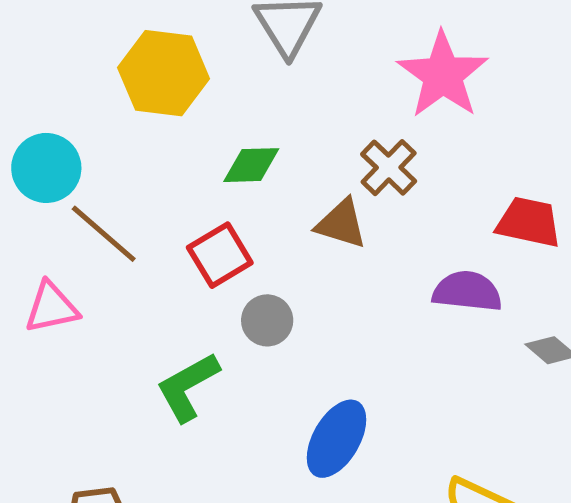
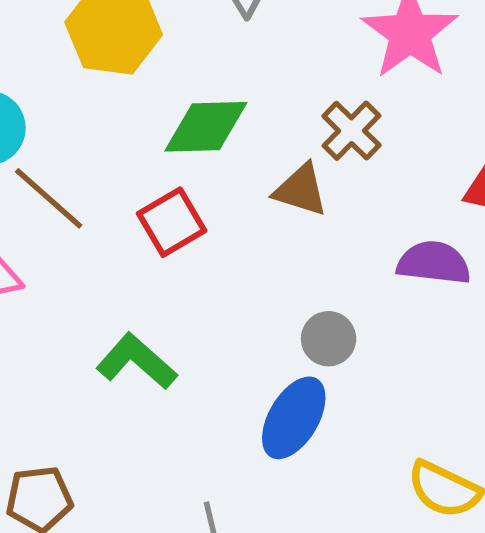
green diamond: (251, 165) -> (206, 127), size x1.4
gray circle: (267, 320) -> (329, 339), moved
green L-shape: (188, 387) -> (136, 361), turned 70

